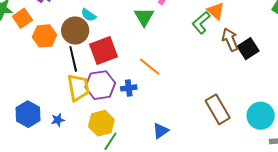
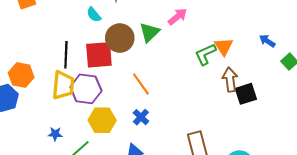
brown circle: (75, 31) -> (120, 38), moved
orange hexagon: (45, 36) -> (21, 75), moved
blue cross: (129, 88) -> (141, 117), moved, turned 35
blue star: (58, 120) -> (55, 134), moved
yellow hexagon: (101, 123) -> (102, 120), moved

